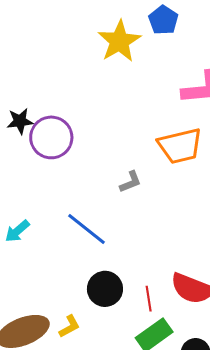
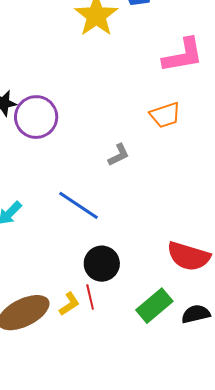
orange trapezoid: (180, 146) -> (165, 115), size x0.7
red line: (149, 299) -> (90, 297), moved

